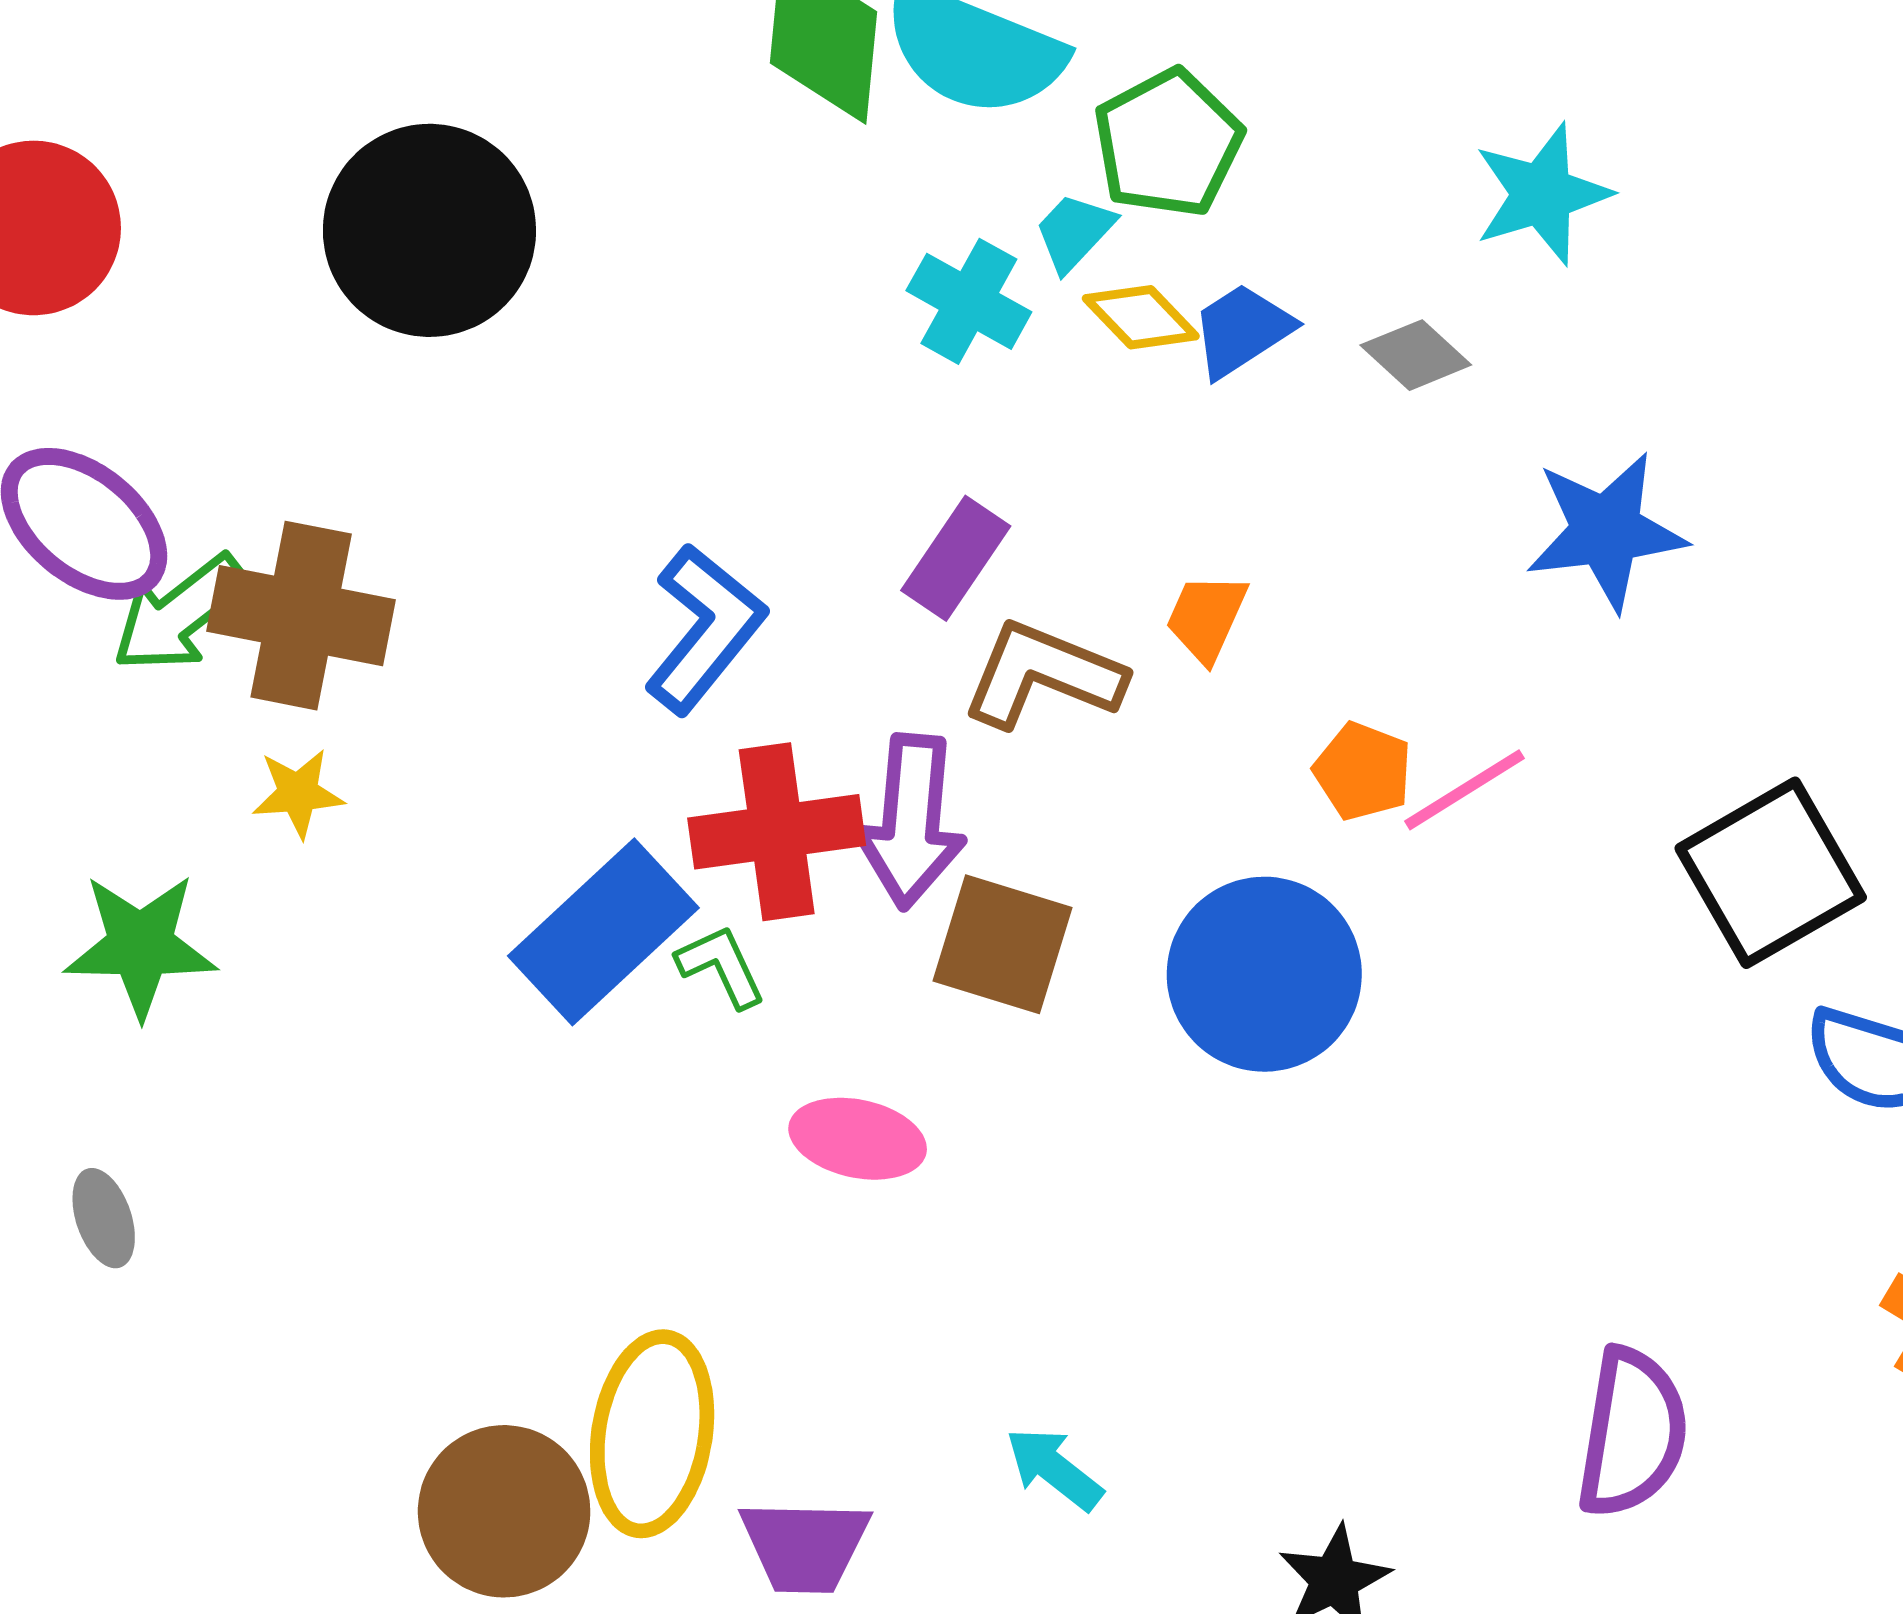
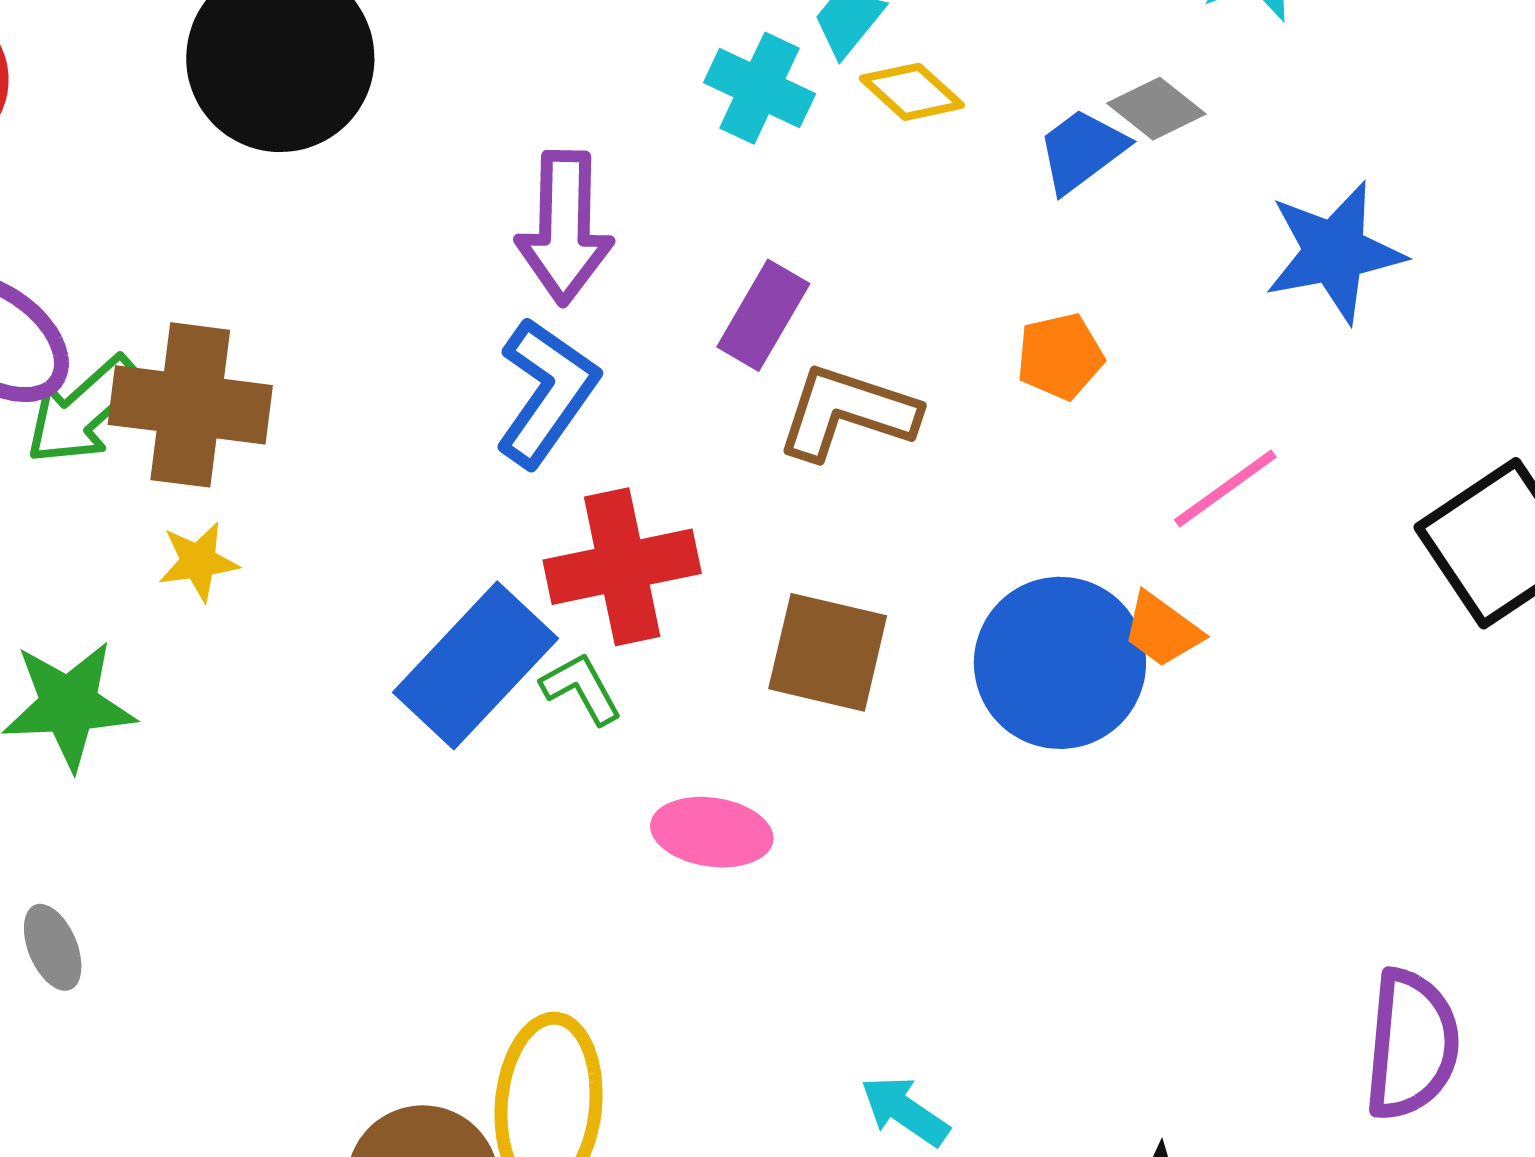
blue trapezoid: (1242, 330) -> (1082, 150), moved
orange trapezoid: (1206, 618) -> (1162, 630), moved, turned -74
orange pentagon: (1363, 771) -> (1060, 356), moved, turned -30
purple arrow: (911, 821) -> (565, 228), moved

